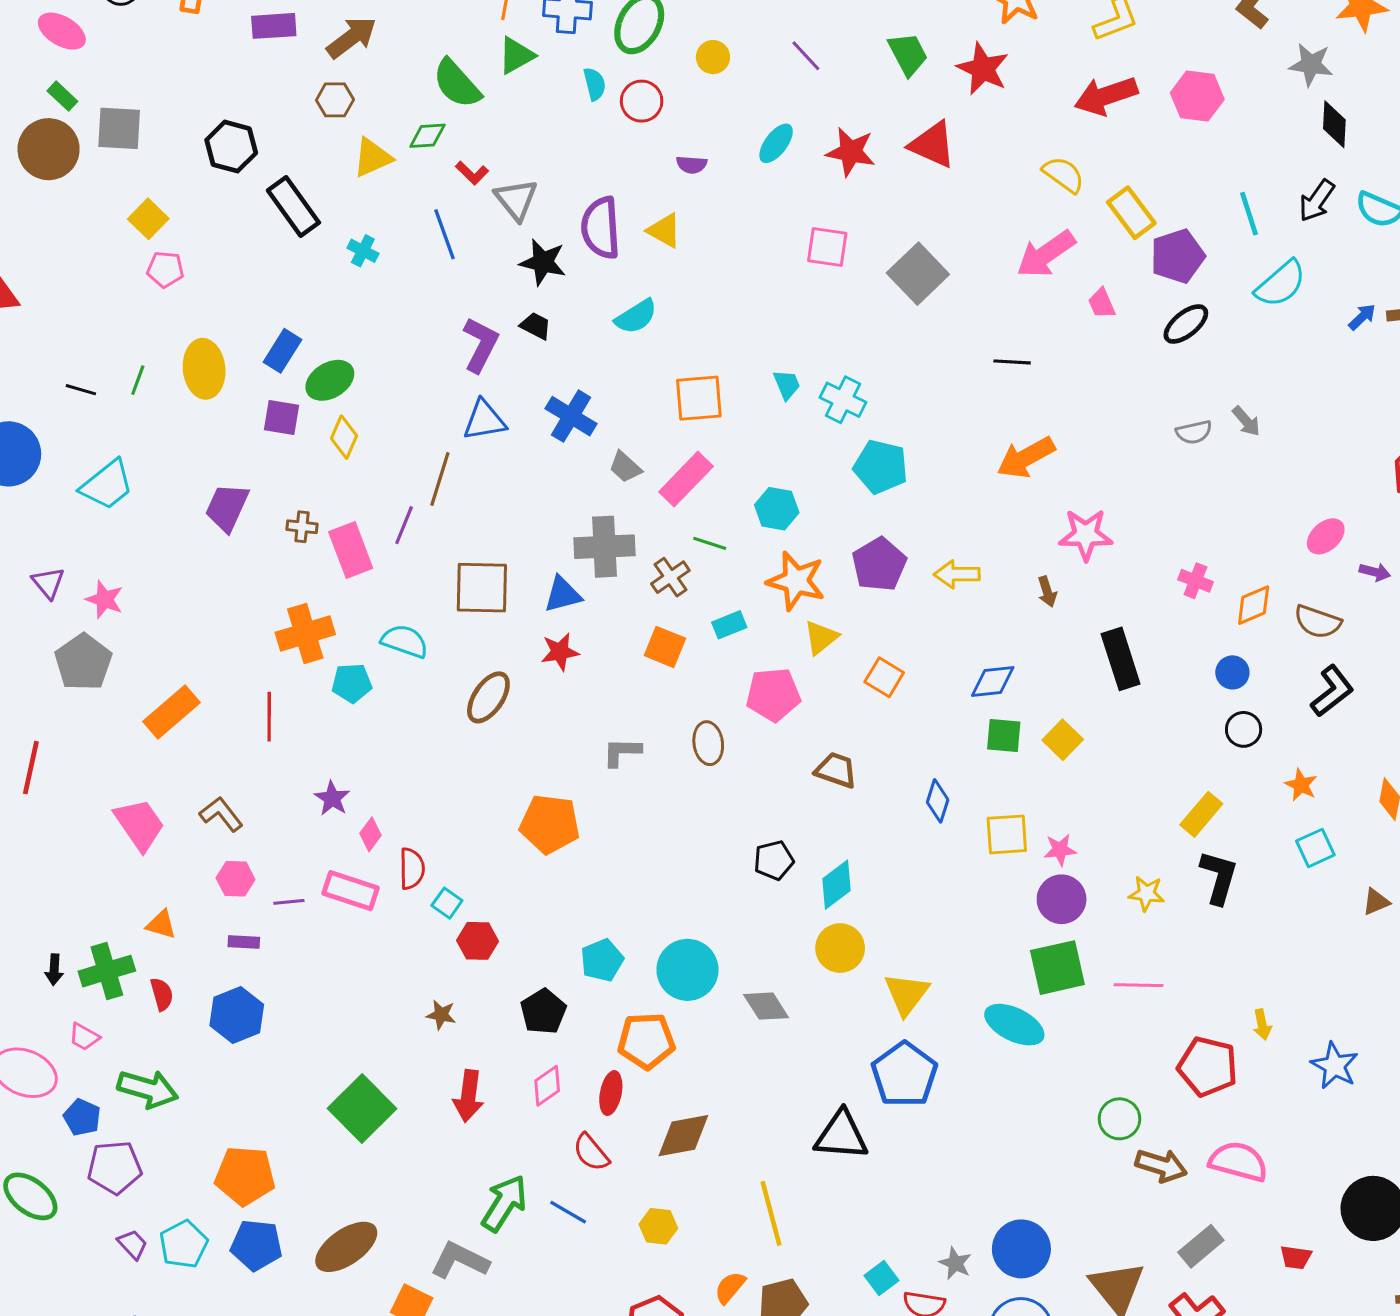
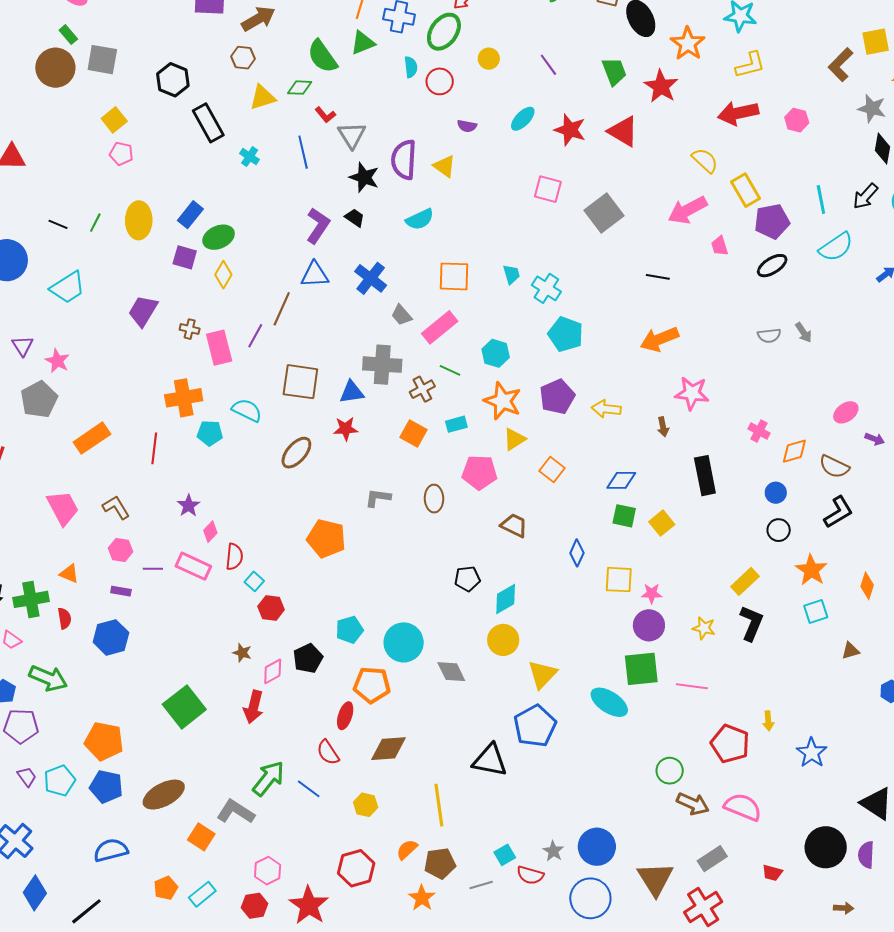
pink hexagon: (1197, 96) -> (797, 120), size x0.7
orange star: (1301, 785) -> (811, 570), size x1.5
pink diamond: (547, 1086) -> (273, 671), moved

